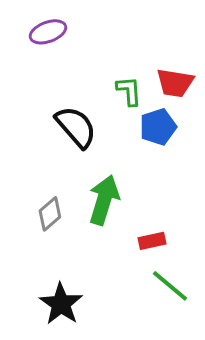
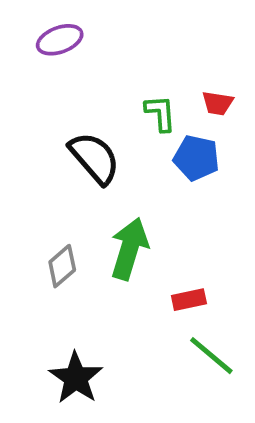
red trapezoid: (175, 83) -> (218, 103), size x0.7
blue pentagon: (158, 127) -> (196, 158), turned 30

